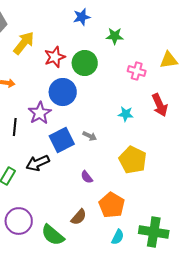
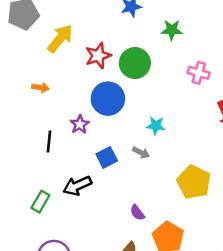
purple star: (40, 113) -> (80, 124), size x0.7
cyan star: (126, 114) -> (156, 126), moved
blue square: (62, 140) -> (107, 157), size x0.7
purple semicircle: (87, 177) -> (137, 213), moved

